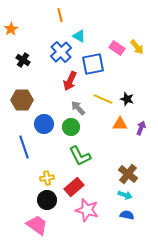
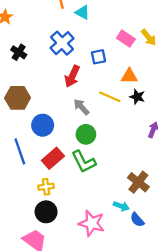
cyan triangle: (79, 36) -> (83, 12), moved
blue square: (93, 64) -> (98, 57), size x0.6
orange triangle: (120, 124) -> (129, 76), moved
green circle: (71, 127) -> (86, 134), moved
red rectangle: (74, 187) -> (53, 158), moved
cyan arrow: (125, 195) -> (121, 206), moved
blue semicircle: (127, 215) -> (137, 220), moved, turned -144

